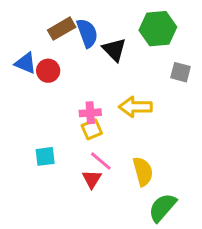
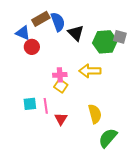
green hexagon: (158, 29) -> (105, 42), moved
blue triangle: (26, 63) -> (23, 33), moved
gray square: (180, 72) -> (120, 37), moved
yellow square: (92, 129) -> (61, 86), turned -32
pink line: (101, 161) -> (46, 106), moved, turned 42

